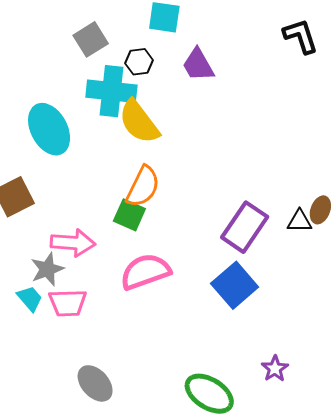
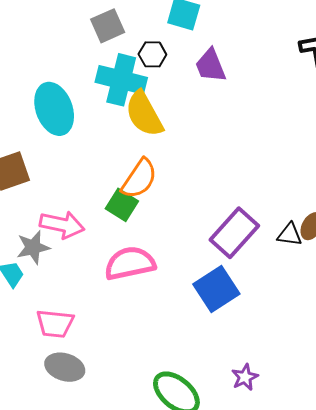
pink trapezoid: (68, 303) -> (55, 324), moved
gray ellipse: (95, 383) -> (65, 367), turned -39

